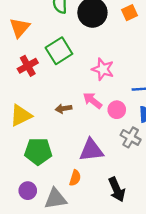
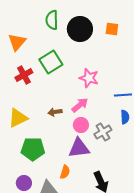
orange square: (129, 13) -> (112, 29), turned 32
pink arrow: (92, 100) -> (80, 105), turned 102
pink circle: (117, 110) -> (81, 125), moved
gray cross: (131, 137) -> (103, 132), moved, turned 30

